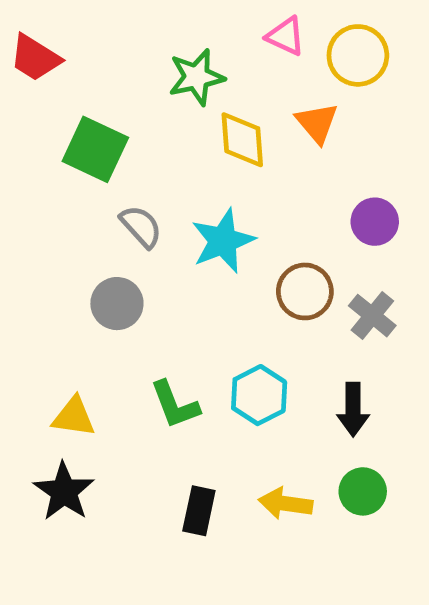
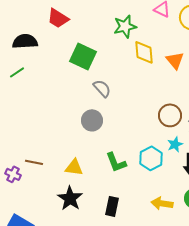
orange triangle: (317, 123) -> (175, 60), moved
cyan star: (223, 241) -> (175, 144), moved, size x0.6
black rectangle: (199, 511) -> (112, 206), moved

